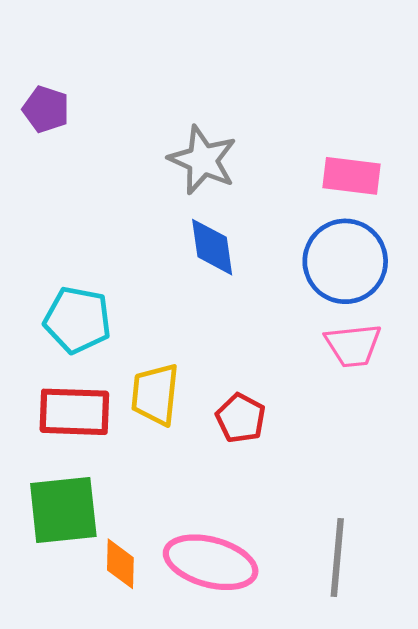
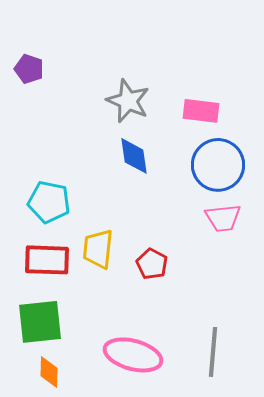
pink rectangle: (352, 176) -> (201, 111), moved
orange diamond: (120, 564) -> (49, 372), moved

